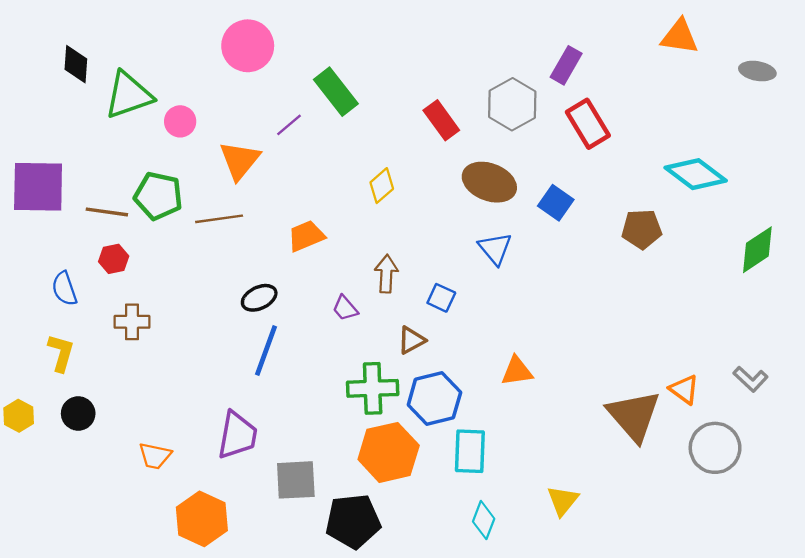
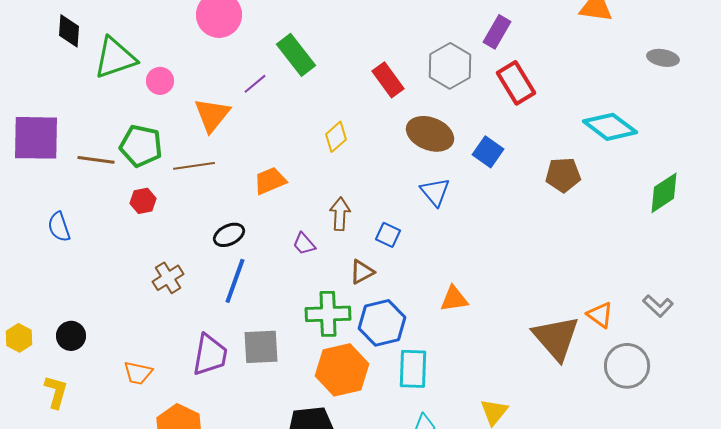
gray ellipse: (757, 71) -> (663, 58), moved
red hexagon: (114, 259) -> (143, 201), moved
brown cross: (132, 322) -> (168, 278), moved, turned -32
yellow L-shape: (61, 353) -> (56, 392), moved
gray square: (296, 480) -> (261, 347), moved

